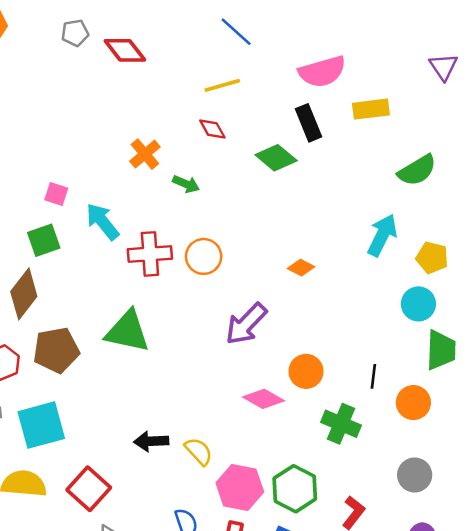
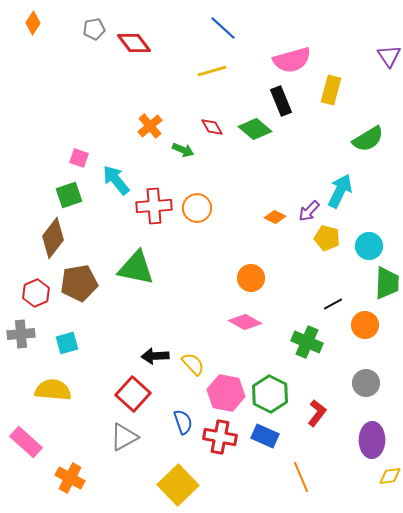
yellow rectangle: (371, 109) -> (331, 90), turned -68
red diamond: (212, 129) -> (212, 127), moved
yellow pentagon: (432, 258) -> (327, 238), moved
purple arrow: (246, 324) -> (309, 211), moved, size x0.6
orange circle: (306, 371) -> (251, 278), moved
black line: (373, 376) -> (333, 304), turned 54
cyan square: (41, 425) -> (67, 343), size x0.6
red square: (89, 489) -> (133, 394), moved

